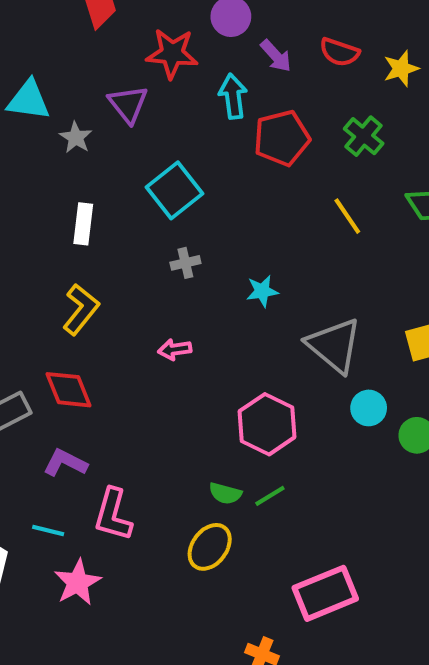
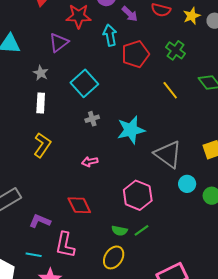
purple triangle: (128, 104) -> (59, 43), turned 35
gray star: (76, 138) -> (41, 73), moved
cyan star: (262, 291) -> (131, 130), size x1.8
red diamond: (69, 390) -> (79, 205), moved

